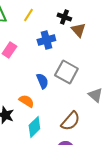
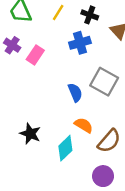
black cross: (64, 17) -> (90, 15), moved
orange semicircle: (26, 101) -> (84, 125), moved

